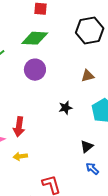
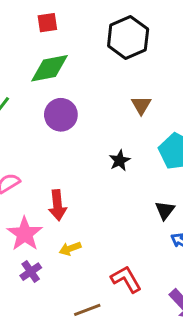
brown triangle: (88, 76) -> (141, 105), turned -32

